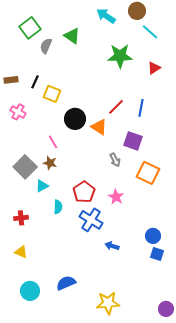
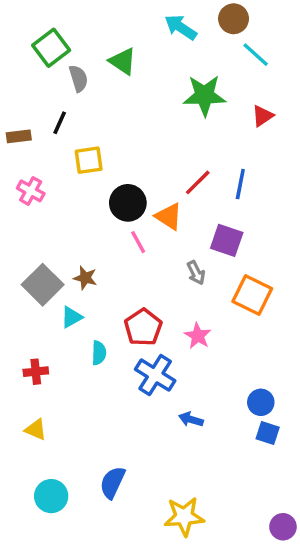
gray semicircle: (46, 46) -> (78, 78), turned 140
black line: (35, 82) -> (60, 123), moved
yellow square: (52, 94) -> (89, 160), turned -30
pink line: (53, 142) -> (138, 242), moved
blue semicircle: (66, 283) -> (112, 482), turned -42

